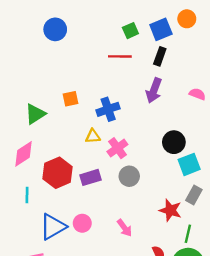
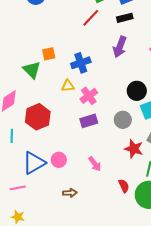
red line: (120, 56) -> (91, 18), turned -48
black rectangle: (160, 56) -> (125, 18), turned 56
green triangle: (35, 114) -> (32, 70), moved, turned -42
gray circle: (129, 176) -> (123, 120), moved
purple rectangle: (90, 177) -> (89, 121), moved

